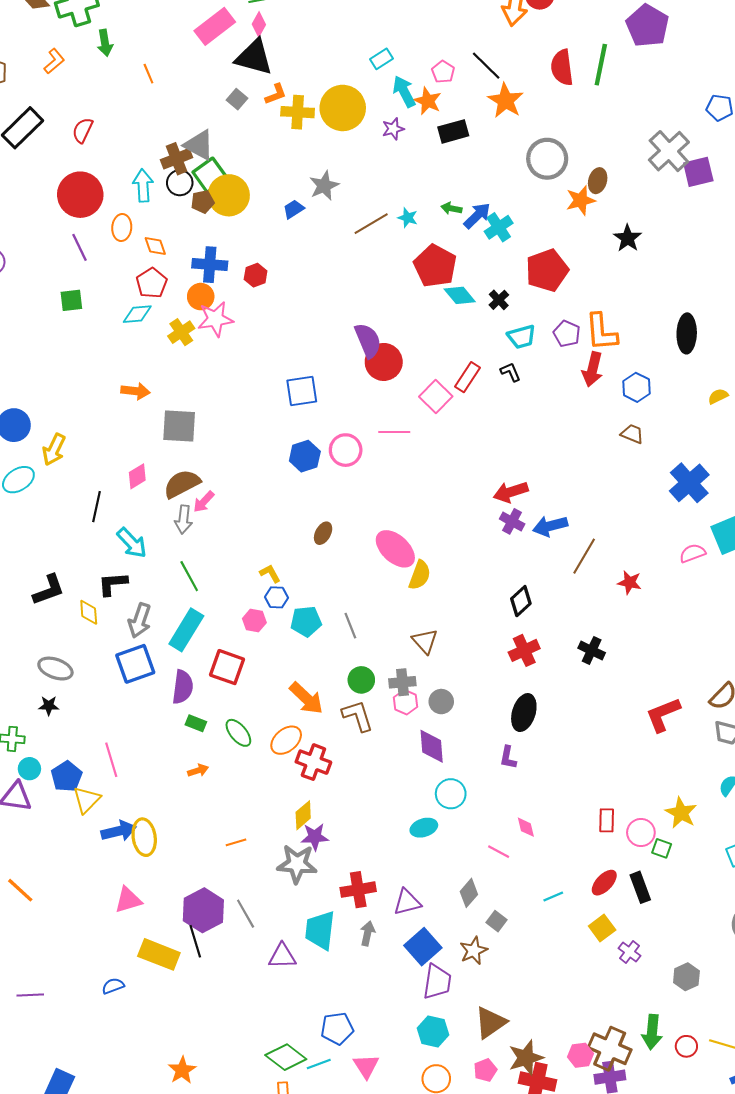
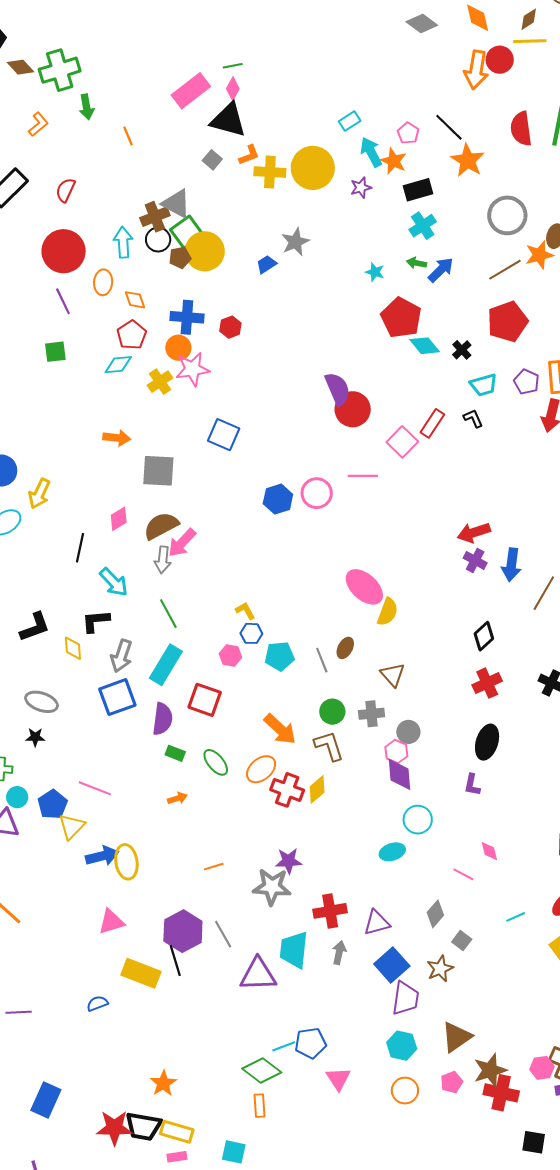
brown line: (371, 224) -> (505, 270), moved
cyan cross: (499, 227) -> (423, 226), moved
blue square: (302, 391) -> (224, 435), moved, turned 32
pink arrow: (204, 502) -> (182, 543), size x1.4
blue arrow: (550, 526) -> (511, 565), turned -68
brown ellipse: (323, 533) -> (345, 648), moved
pink hexagon: (405, 702) -> (396, 752), moved
pink line: (111, 760) -> (95, 788), turned -52
yellow diamond: (303, 815) -> (317, 789), moved
purple triangle: (282, 956) -> (258, 975), size x1.4
cyan line: (319, 1064) -> (284, 1046), moved

